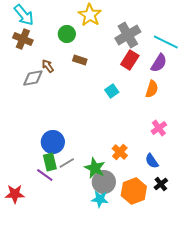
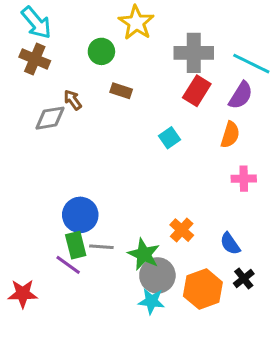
gray cross: (128, 35) -> (194, 53), turned 30
pink cross: (159, 128) -> (244, 179), moved, turned 35
gray line: (67, 163) -> (101, 247), turned 35

